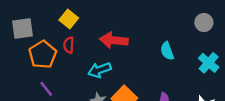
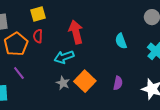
yellow square: (69, 19) -> (38, 14), turned 35
red arrow: (114, 40) -> (76, 32), turned 70

